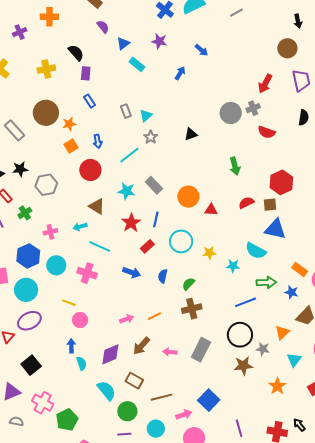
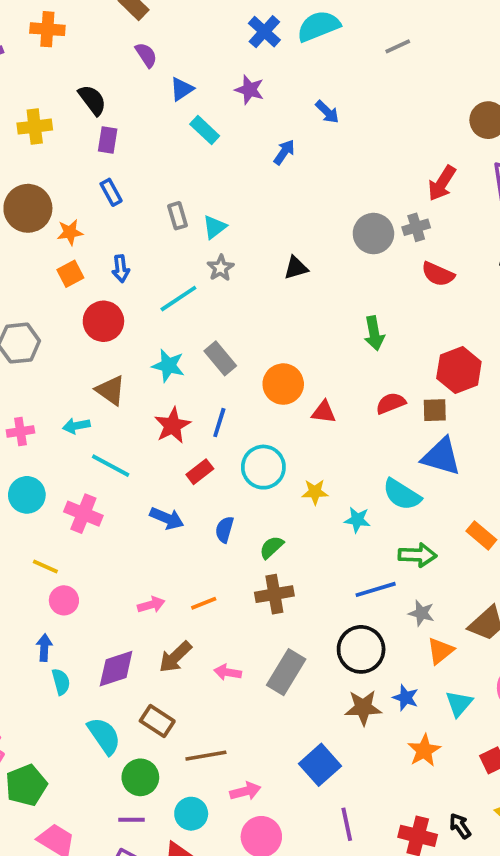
blue star: (291, 292) -> (406, 698), moved
gray star: (263, 349) -> (421, 613), moved
blue square: (209, 400) -> (320, 765), moved

